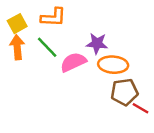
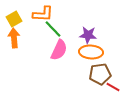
purple star: (97, 43) -> (88, 35), moved
green line: (47, 47) -> (53, 29), moved
pink semicircle: (73, 62) -> (59, 50), turned 140

